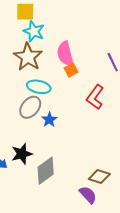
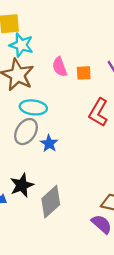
pink semicircle: (65, 54) -> (60, 67), size x0.7
orange square: (71, 70) -> (84, 73), moved, turned 32

